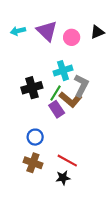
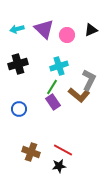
gray L-shape: (81, 86) -> (89, 80), moved
black cross: (32, 88) -> (18, 64), moved
brown L-shape: (71, 100) -> (79, 95), moved
blue circle: (35, 137) -> (19, 109), moved

